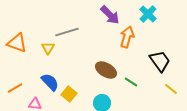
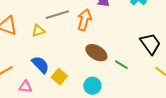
orange arrow: (127, 37) -> (84, 20), moved
yellow triangle: (48, 48) -> (38, 31), turned 40

